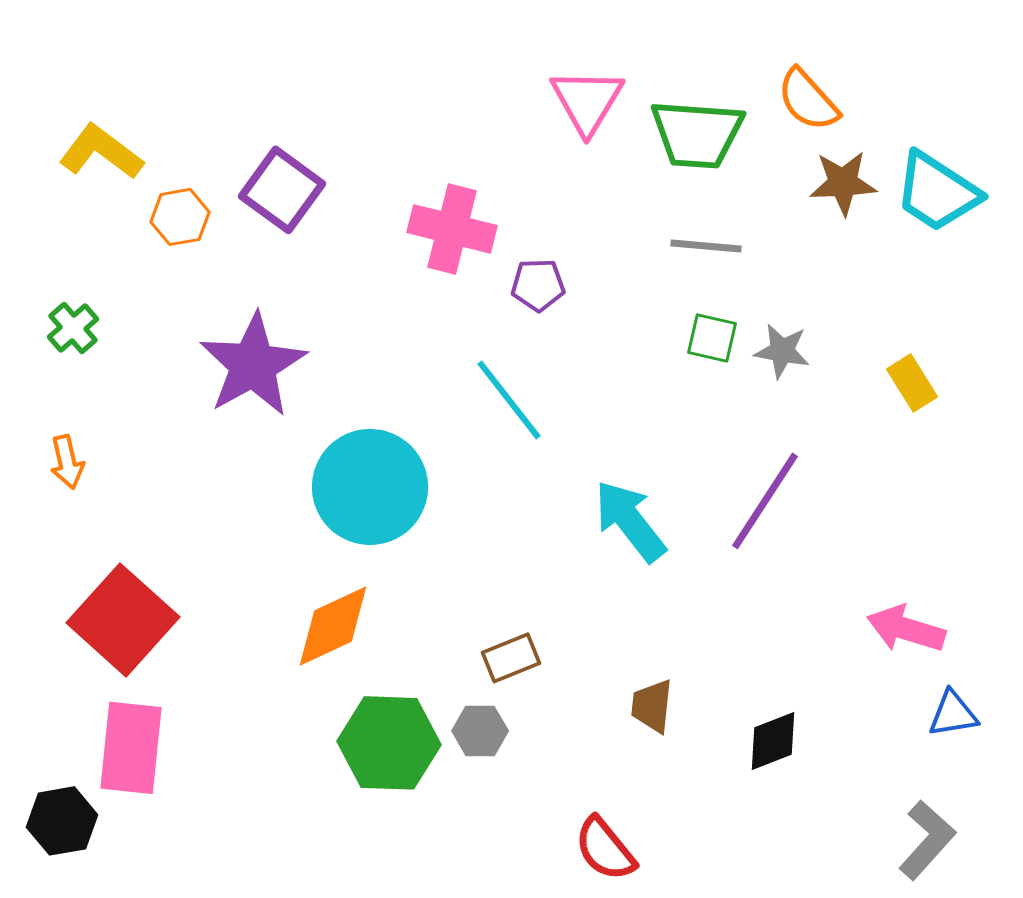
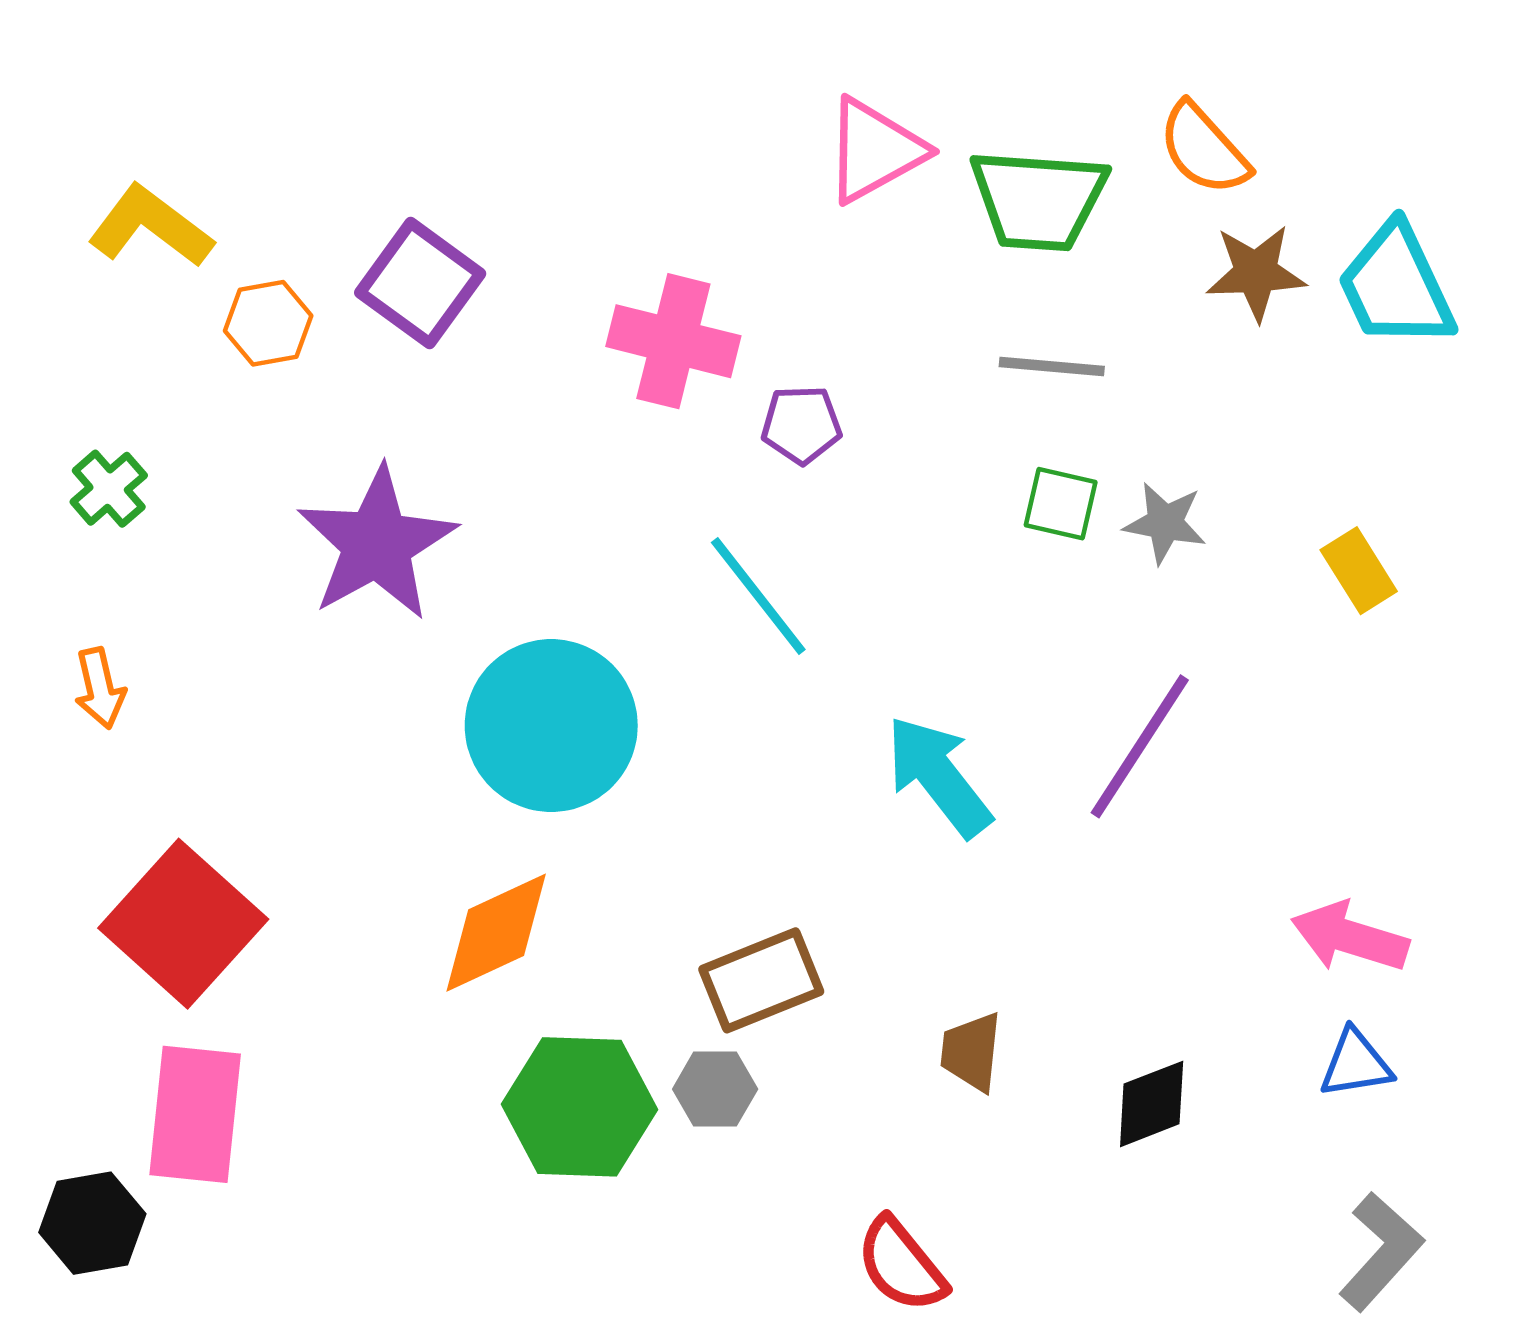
pink triangle: (587, 101) -> (874, 150), turned 30
cyan trapezoid: (937, 192) -> (1396, 286), turned 32
brown rectangle: (511, 658) -> (761, 980), size x1.4
blue triangle: (953, 714) -> (1356, 1064), moved

